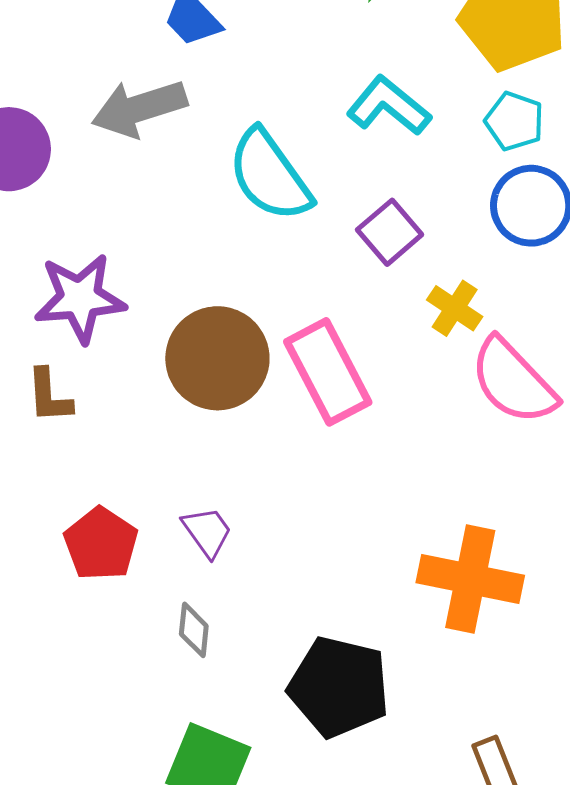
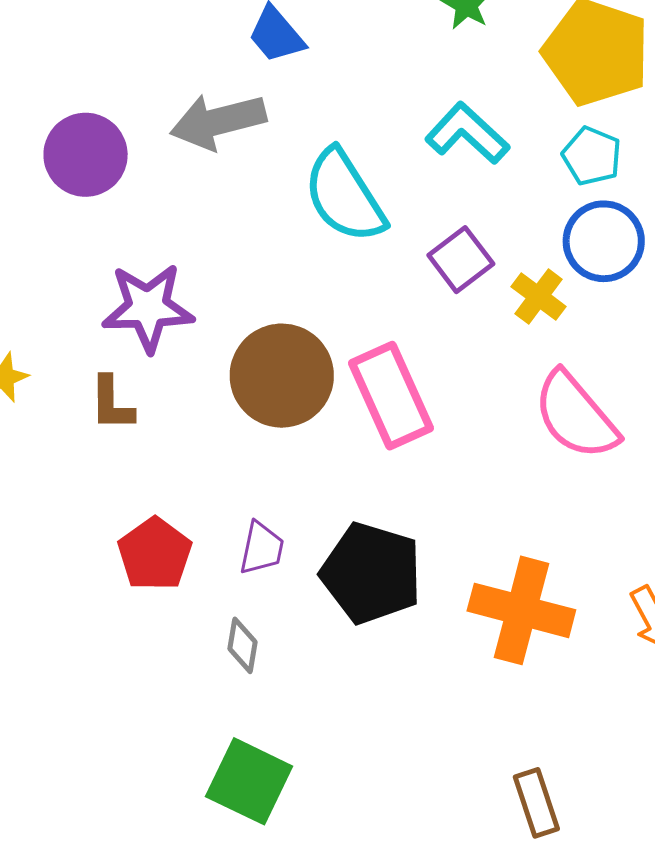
yellow cross: (455, 308) -> (539, 297), moved
purple trapezoid: (207, 532) -> (262, 548), turned 44
black pentagon: (339, 687) -> (371, 573), moved

